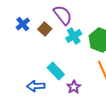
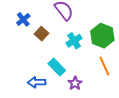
brown square: (45, 29) -> (42, 34), moved
cyan cross: (74, 36) -> (74, 41), moved

